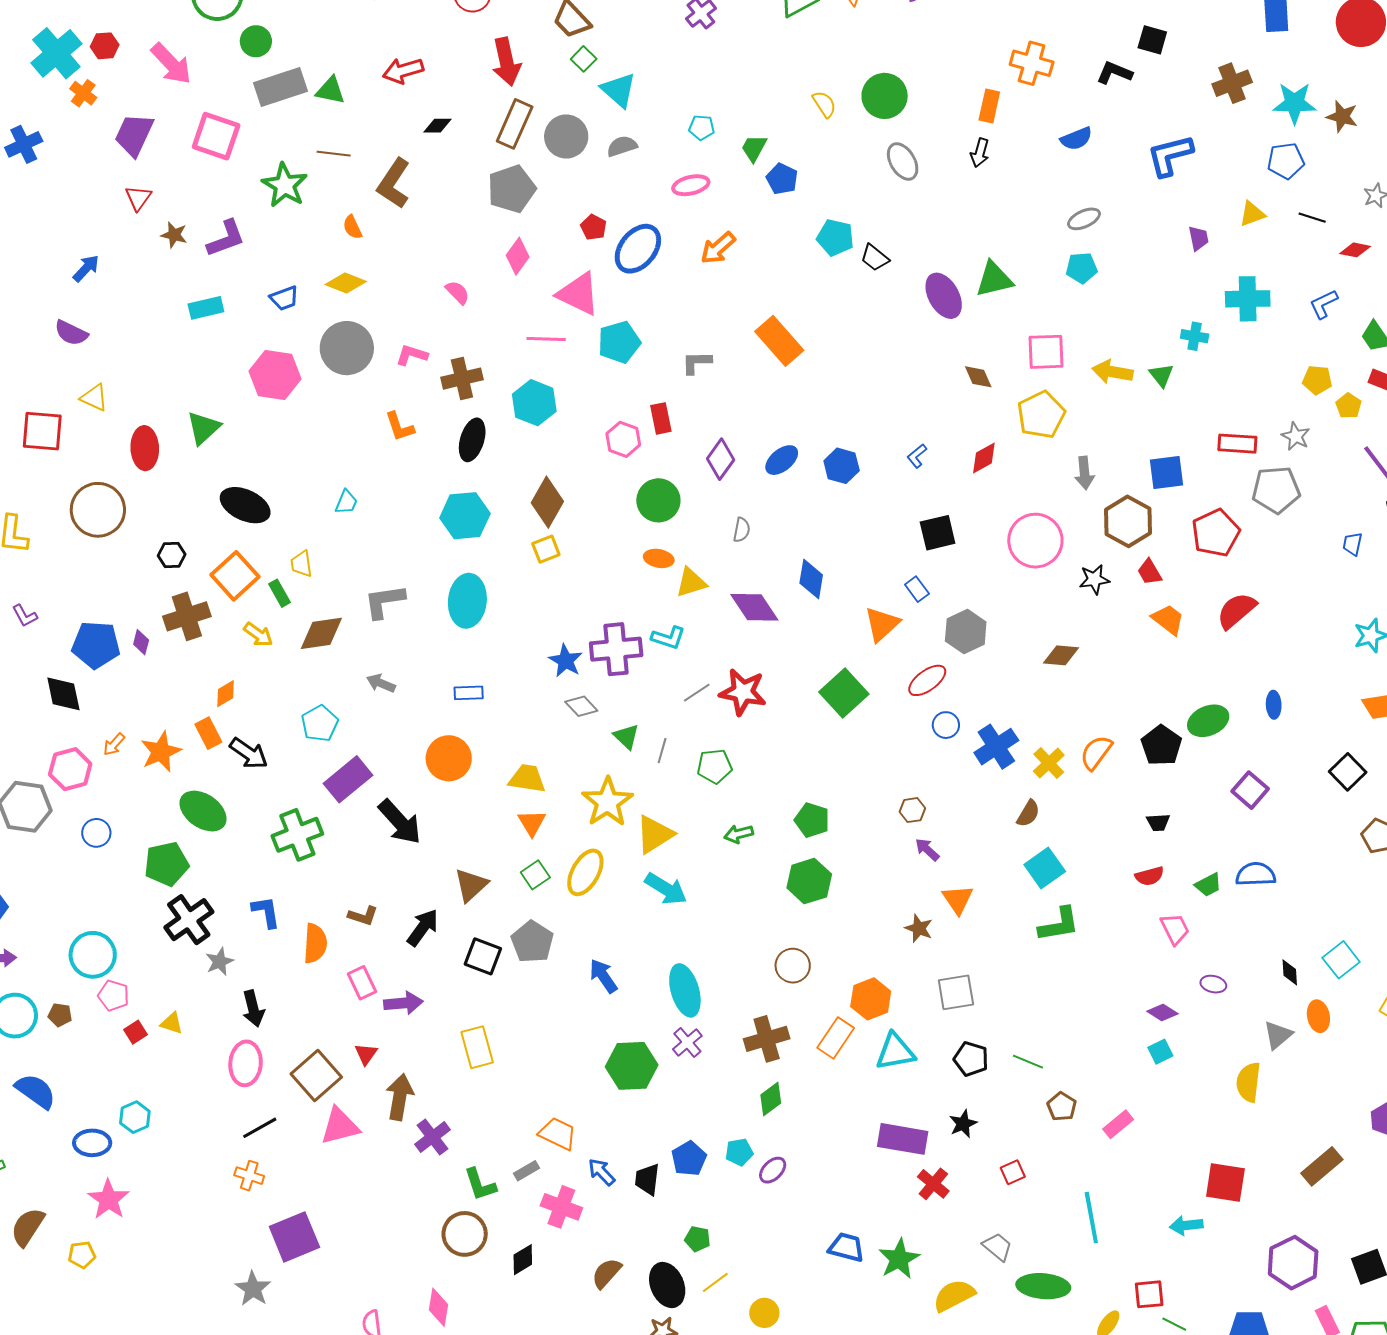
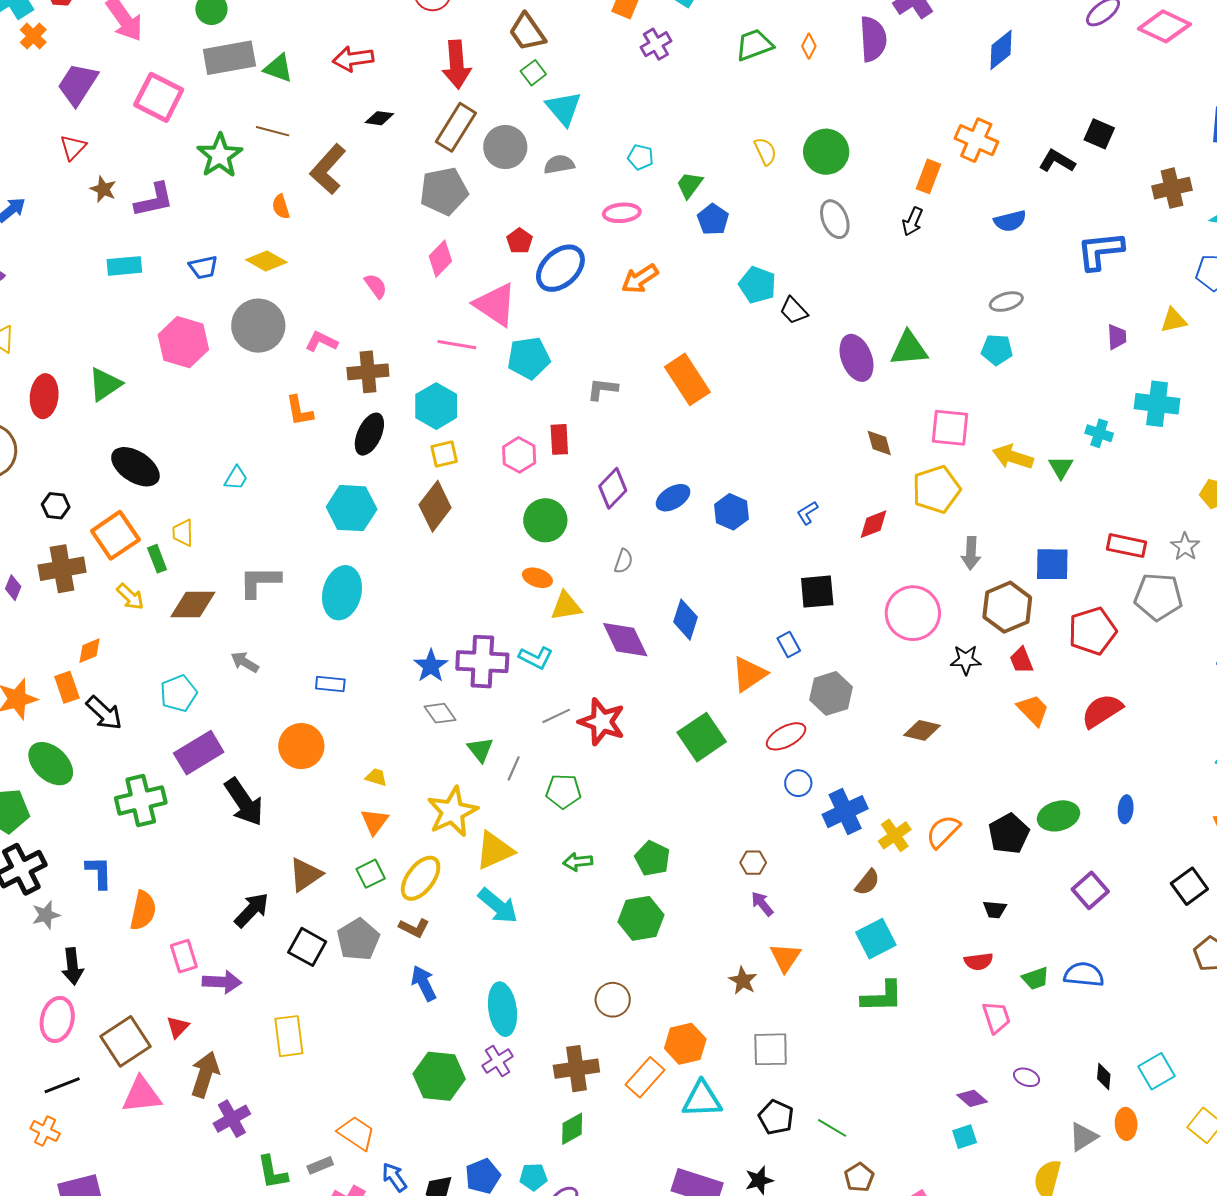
yellow square: (546, 549) -> (444, 454), moved
yellow trapezoid: (527, 779) -> (376, 777), size x0.6
brown L-shape: (363, 916) -> (414, 928), moved

